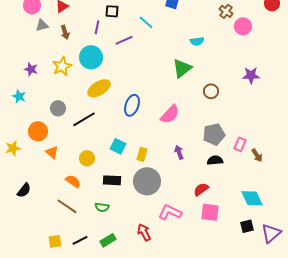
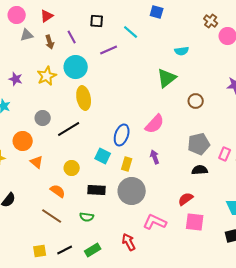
purple line: (97, 27) -> (72, 37), moved, turned -40
yellow ellipse: (99, 88) -> (84, 98), turned -70
blue ellipse: (132, 105) -> (122, 135), moved
purple arrow: (179, 152) -> (155, 157), moved

